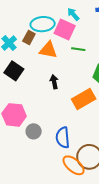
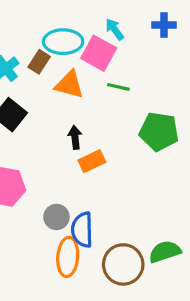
orange rectangle: (84, 99) -> (92, 161), moved, size x0.7
gray circle: (34, 131) -> (56, 217), moved
orange ellipse: (74, 165) -> (68, 257), moved, turned 50

